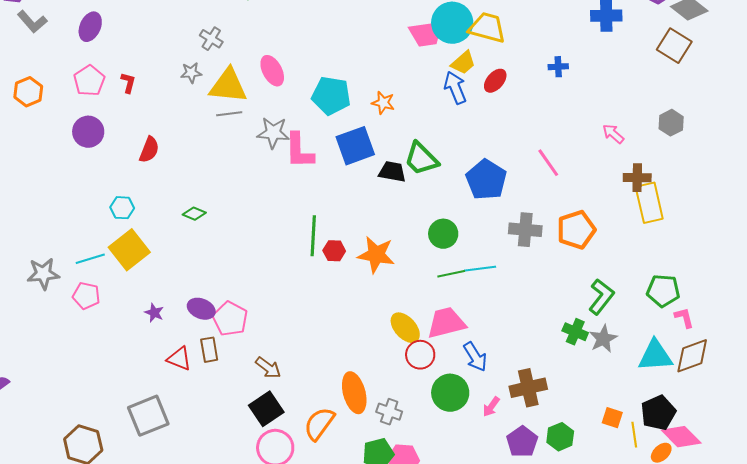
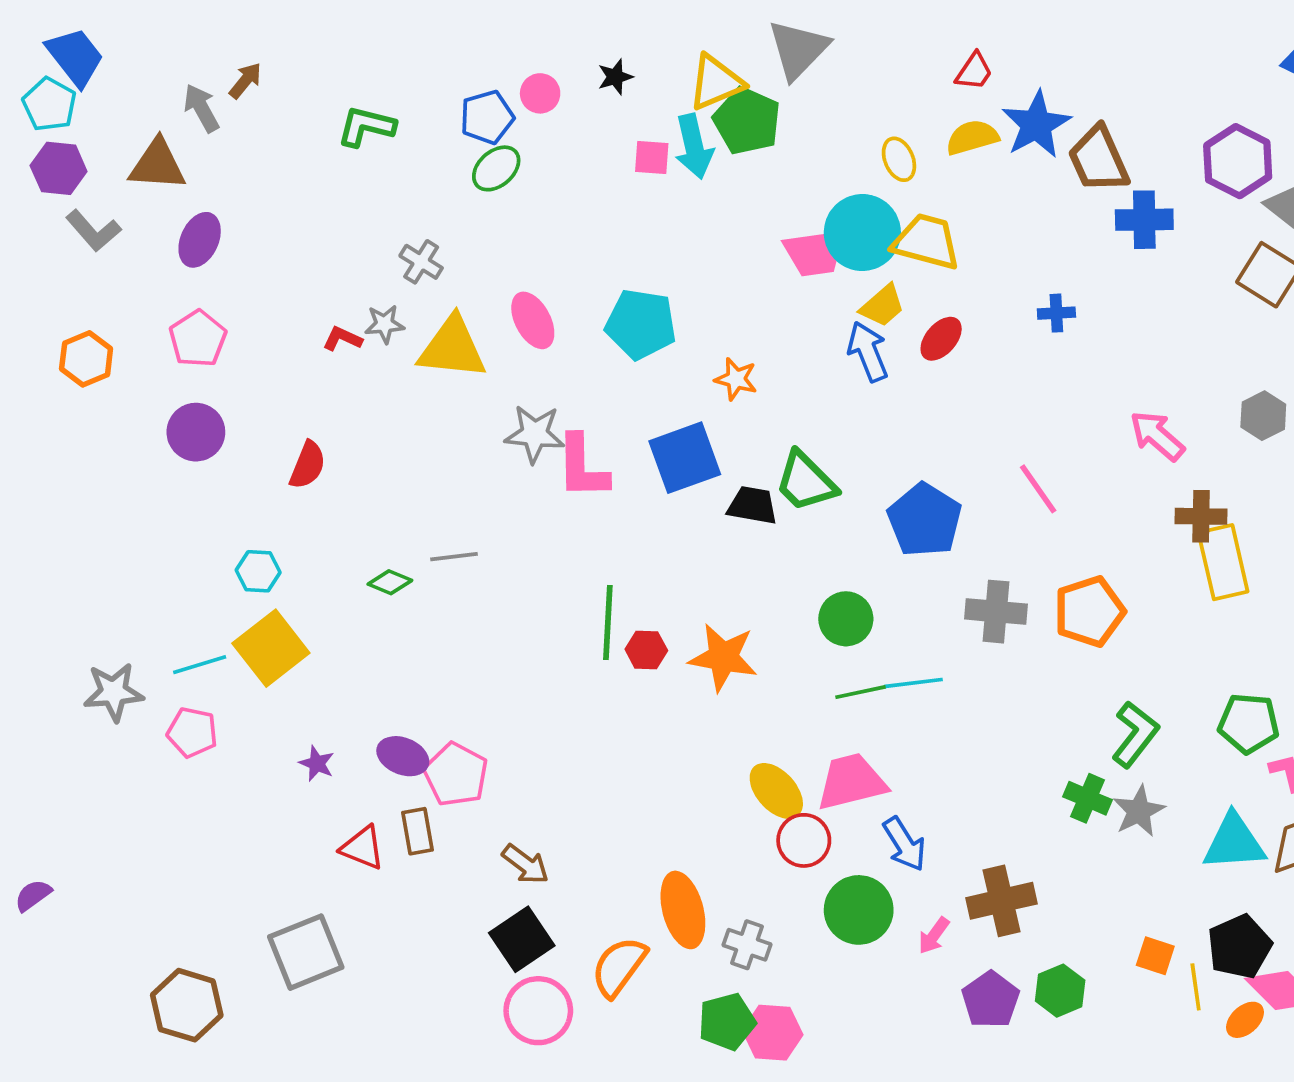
red L-shape: (128, 83) -> (342, 339), moved, turned -80
cyan pentagon: (331, 96) -> (641, 324), moved
gray line: (229, 114) -> (454, 557), moved
pink arrow: (613, 134) -> (1157, 436), size x1.4

